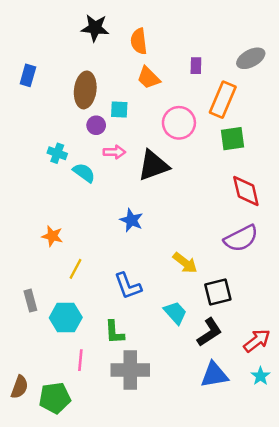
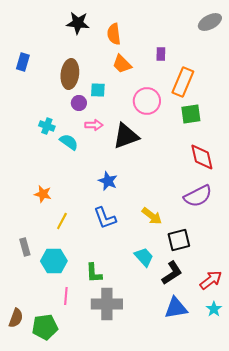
gray ellipse: (251, 58) -> (210, 22), moved
blue L-shape: (128, 286) -> (105, 218), moved

